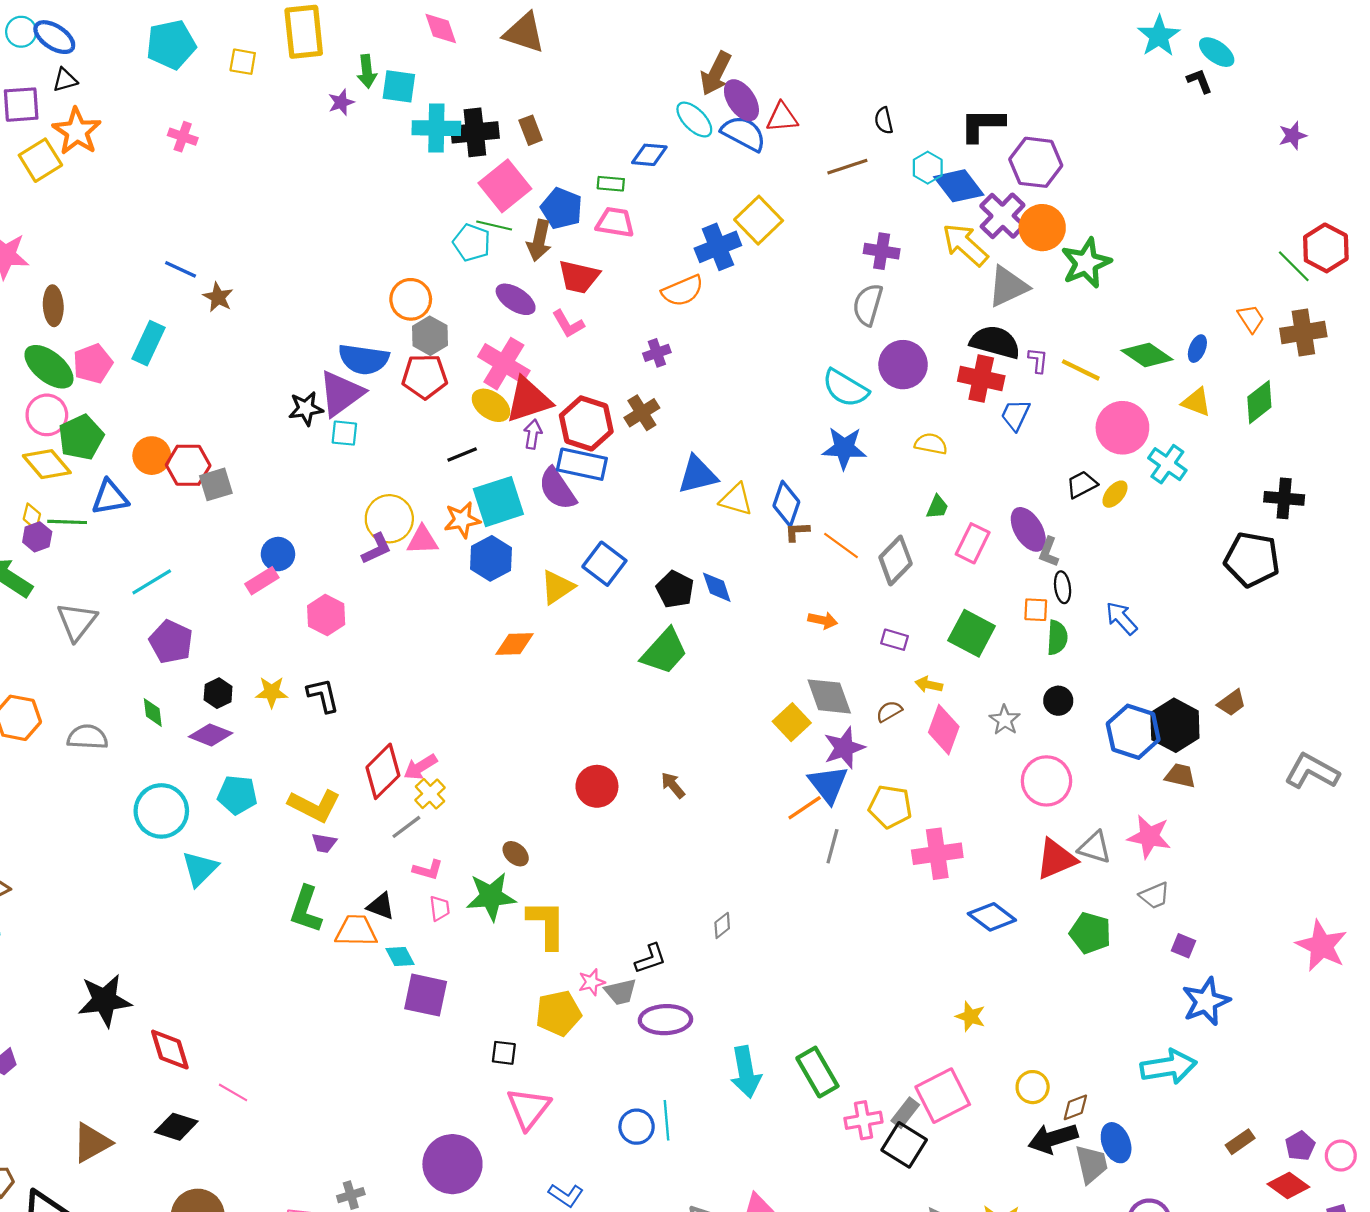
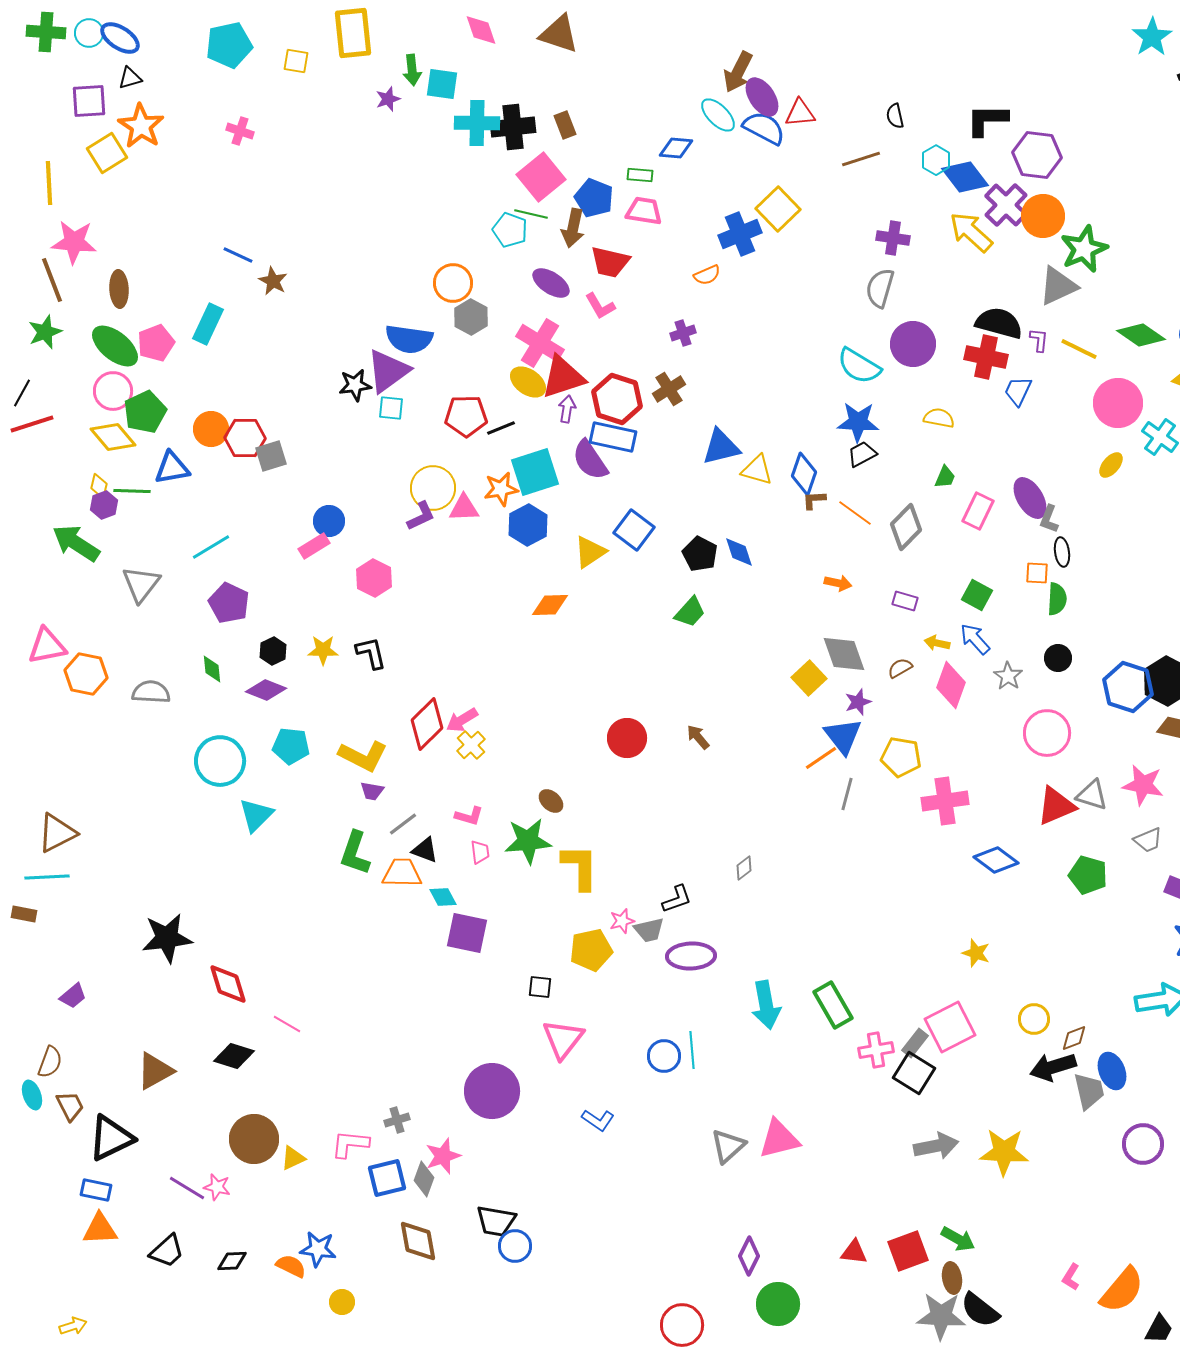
gray triangle: (1008, 286) -> (1058, 286), moved
orange semicircle: (683, 291) -> (707, 275), size x0.7
red pentagon: (425, 376) -> (466, 416), moved
black trapezoid: (1082, 484) -> (862, 454), moved
blue arrow: (1121, 618) -> (975, 639), moved
green square: (972, 633) -> (977, 595), size x0.7
green trapezoid: (664, 651) -> (690, 612), size x0.7
purple star: (844, 748) -> (858, 702), size x0.7
gray line: (406, 827) -> (403, 824), moved

